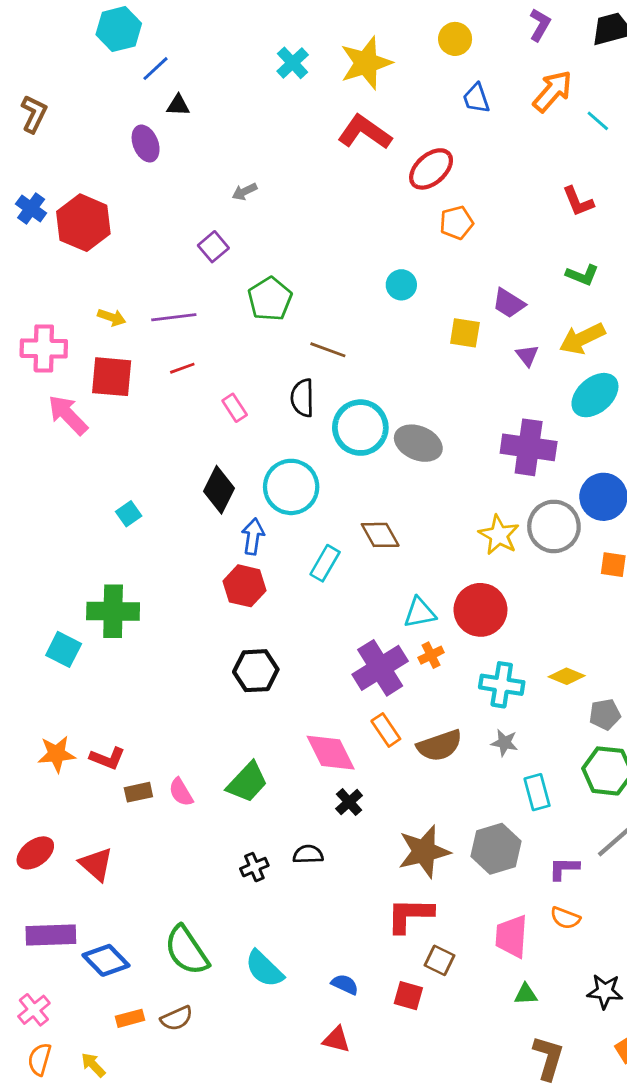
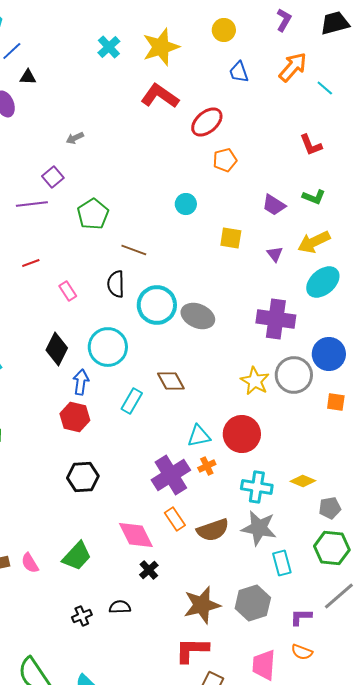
purple trapezoid: (509, 303) -> (274, 205), moved
purple line: (174, 317) -> (32, 204), moved
gray star: (505, 743) -> (259, 528), size x1.8

